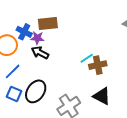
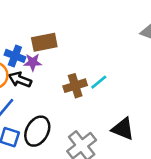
black arrow: (40, 53) -> (20, 80), moved
brown cross: (98, 65) -> (75, 86), moved

